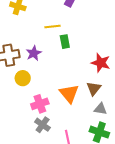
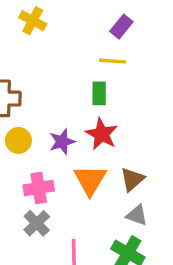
yellow line: (53, 27) -> (113, 61), moved
purple star: (34, 53) -> (62, 142), moved
red star: (101, 63) -> (102, 134), moved

